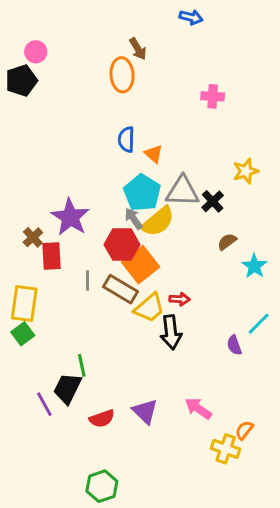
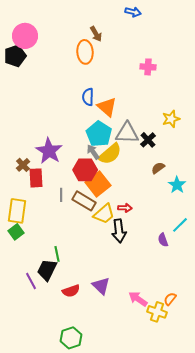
pink circle: (36, 52) -> (25, 36), size x1.6
orange triangle: (154, 154) -> (107, 107), size x1.5
pink arrow: (198, 408) -> (138, 299), moved

